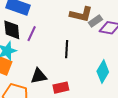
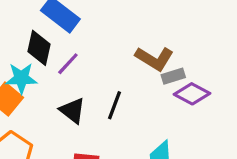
black triangle: (39, 76) -> (72, 111), moved, turned 30

